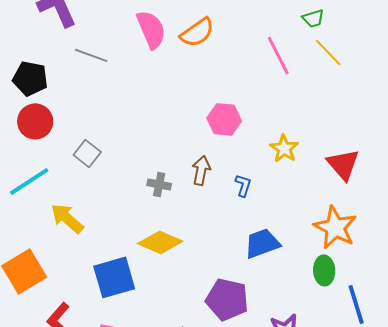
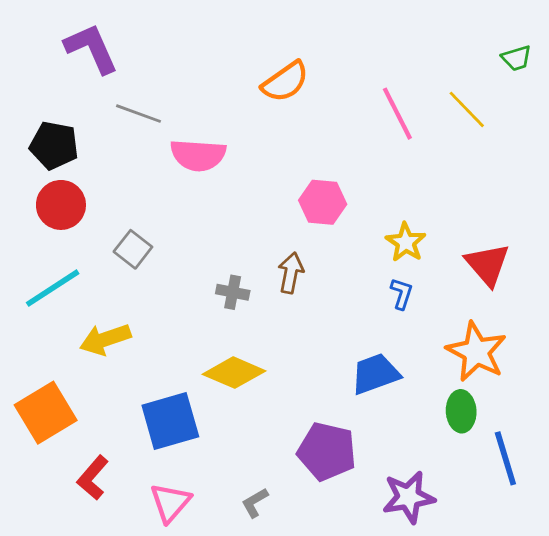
green trapezoid: (313, 18) -> (517, 58), moved
pink semicircle: (151, 29) -> (198, 155), moved, turned 117
blue L-shape: (243, 185) -> (402, 294), moved
yellow arrow: (67, 218) -> (105, 339), turned -60

